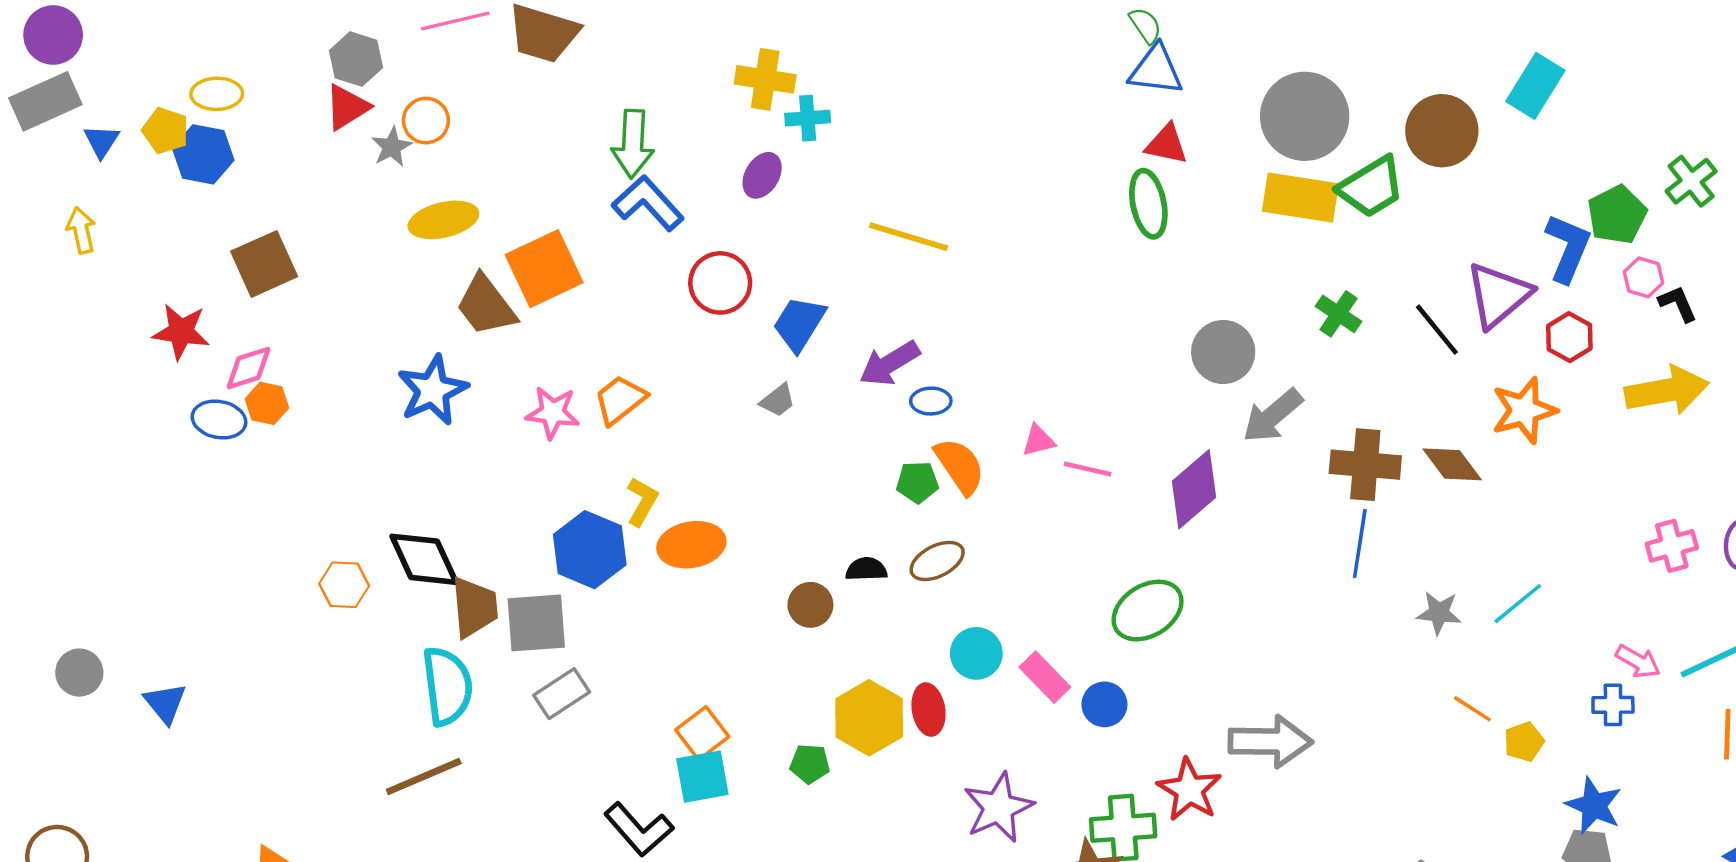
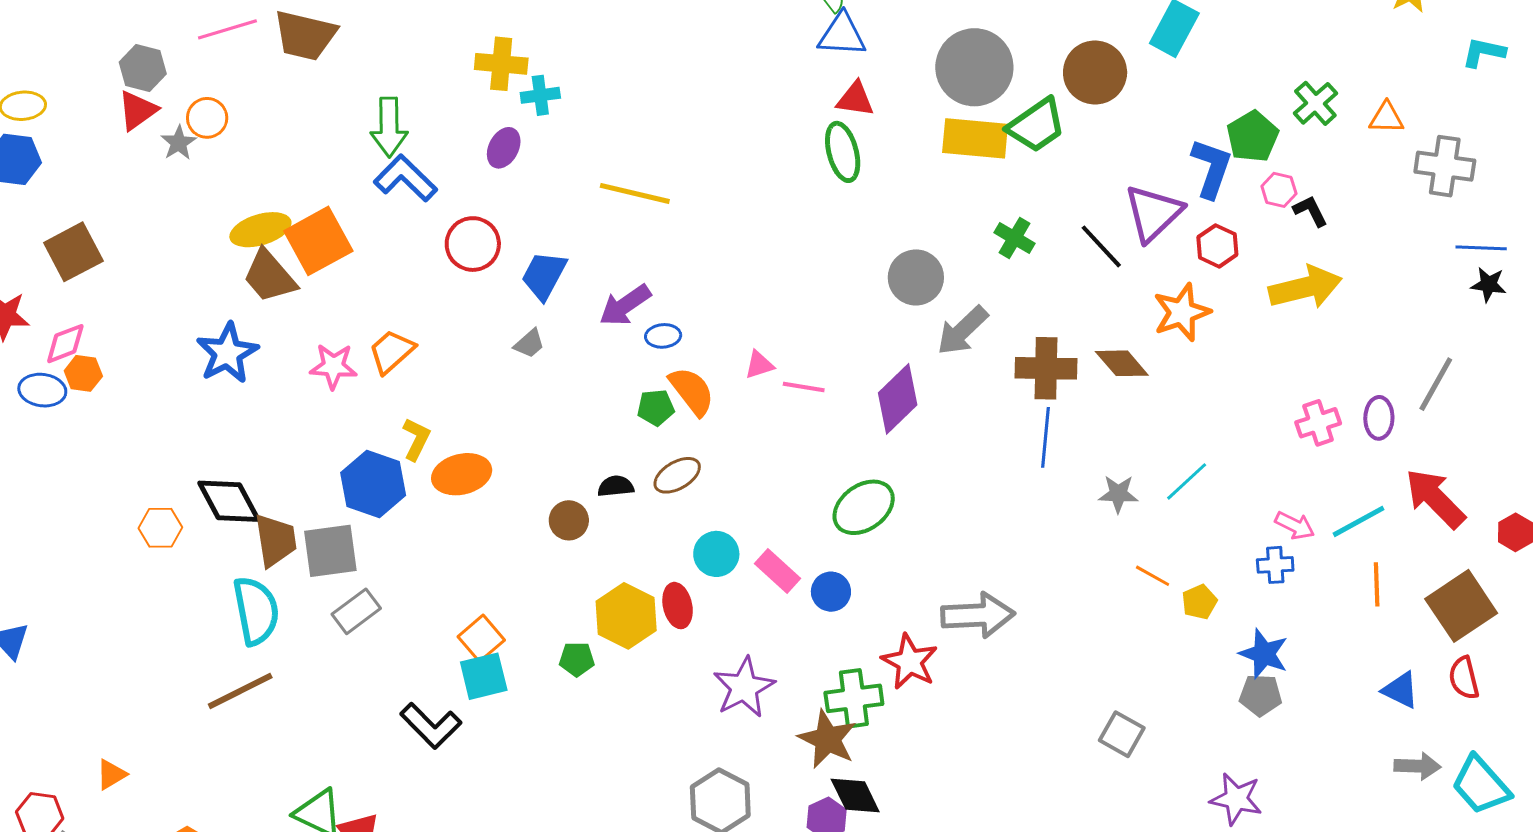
yellow ellipse: (443, 220) -> (260, 230), moved

